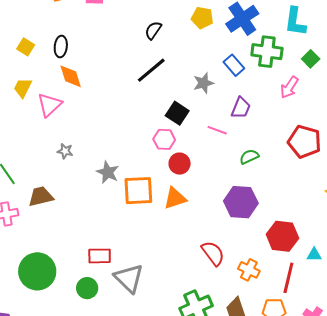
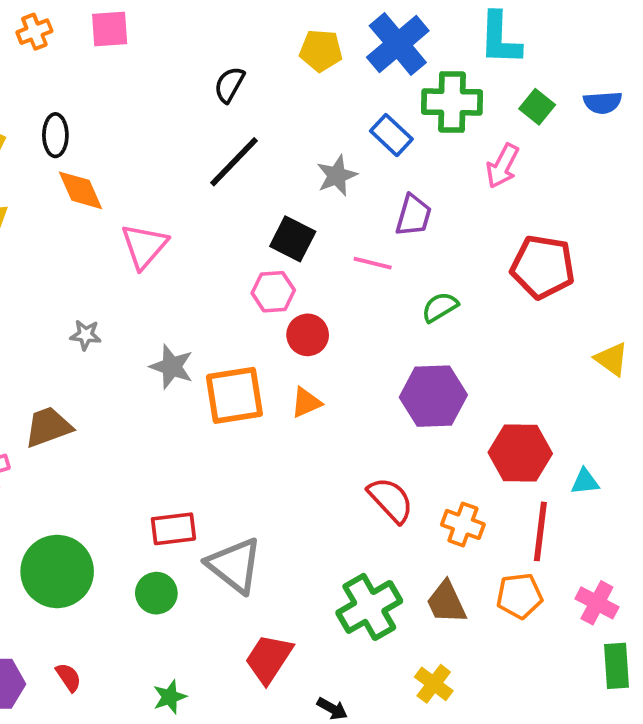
pink triangle: (49, 105) -> (144, 246), moved
orange triangle: (175, 198) -> (306, 403), size x0.7

